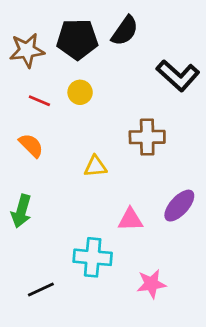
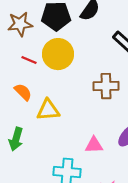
yellow circle: (80, 92) -> (58, 54), size x1.8
yellow triangle: (95, 166) -> (48, 110), moved, size x1.4

